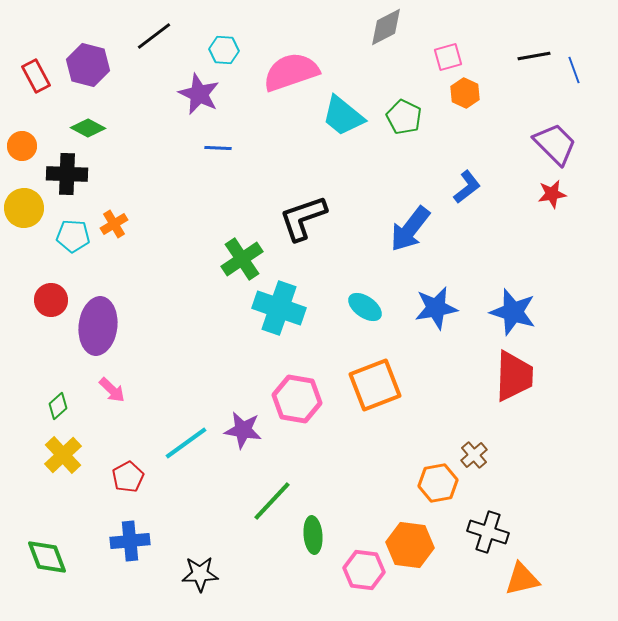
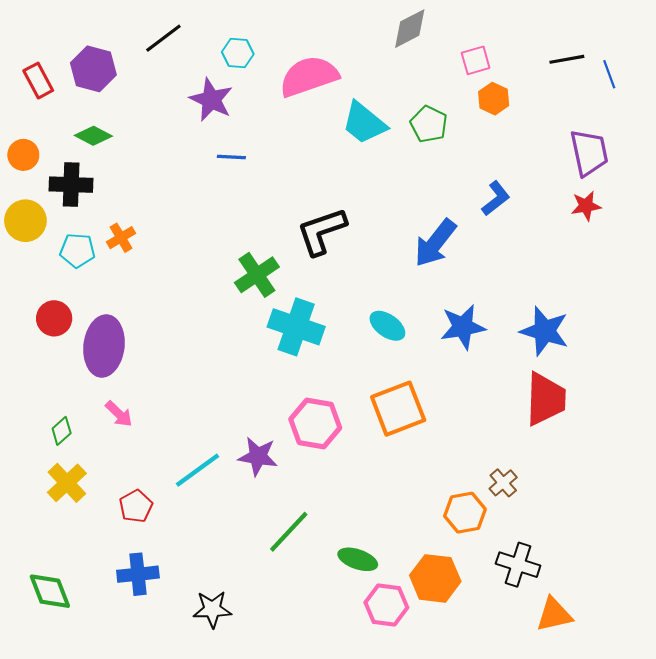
purple trapezoid: (555, 144) -> (589, 153), turned 33
green ellipse: (313, 535) -> (358, 559), moved, turned -66

